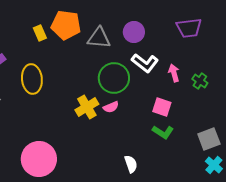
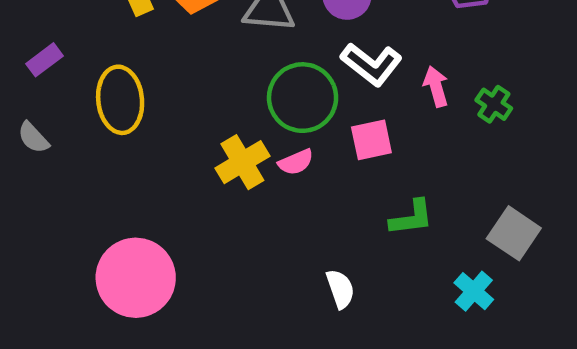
pink square: (162, 107) -> (371, 140), moved, turned -30
green L-shape: (163, 132) -> (412, 218), turned -40
gray square: (209, 139) -> (514, 233), turned -35
cyan cross: (214, 165) -> (474, 291), moved

